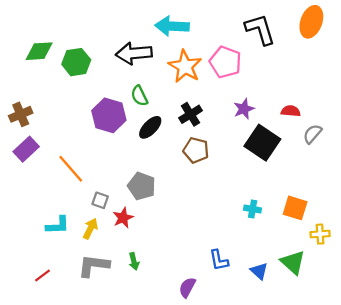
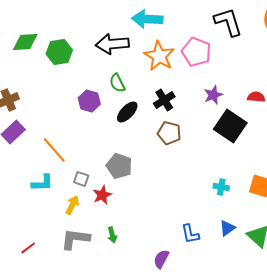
purple hexagon: (109, 115) -> (89, 101), size x0.7
cyan L-shape: (58, 225) -> (42, 183), moved
blue triangle: (259, 271) -> (227, 228), moved, turned 42

